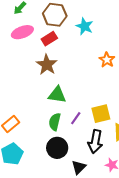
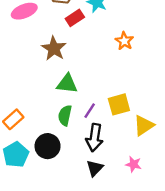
red rectangle: (49, 39) -> (75, 18), moved
black arrow: (95, 142) -> (94, 138), moved
black circle: (57, 148) -> (48, 146), moved

